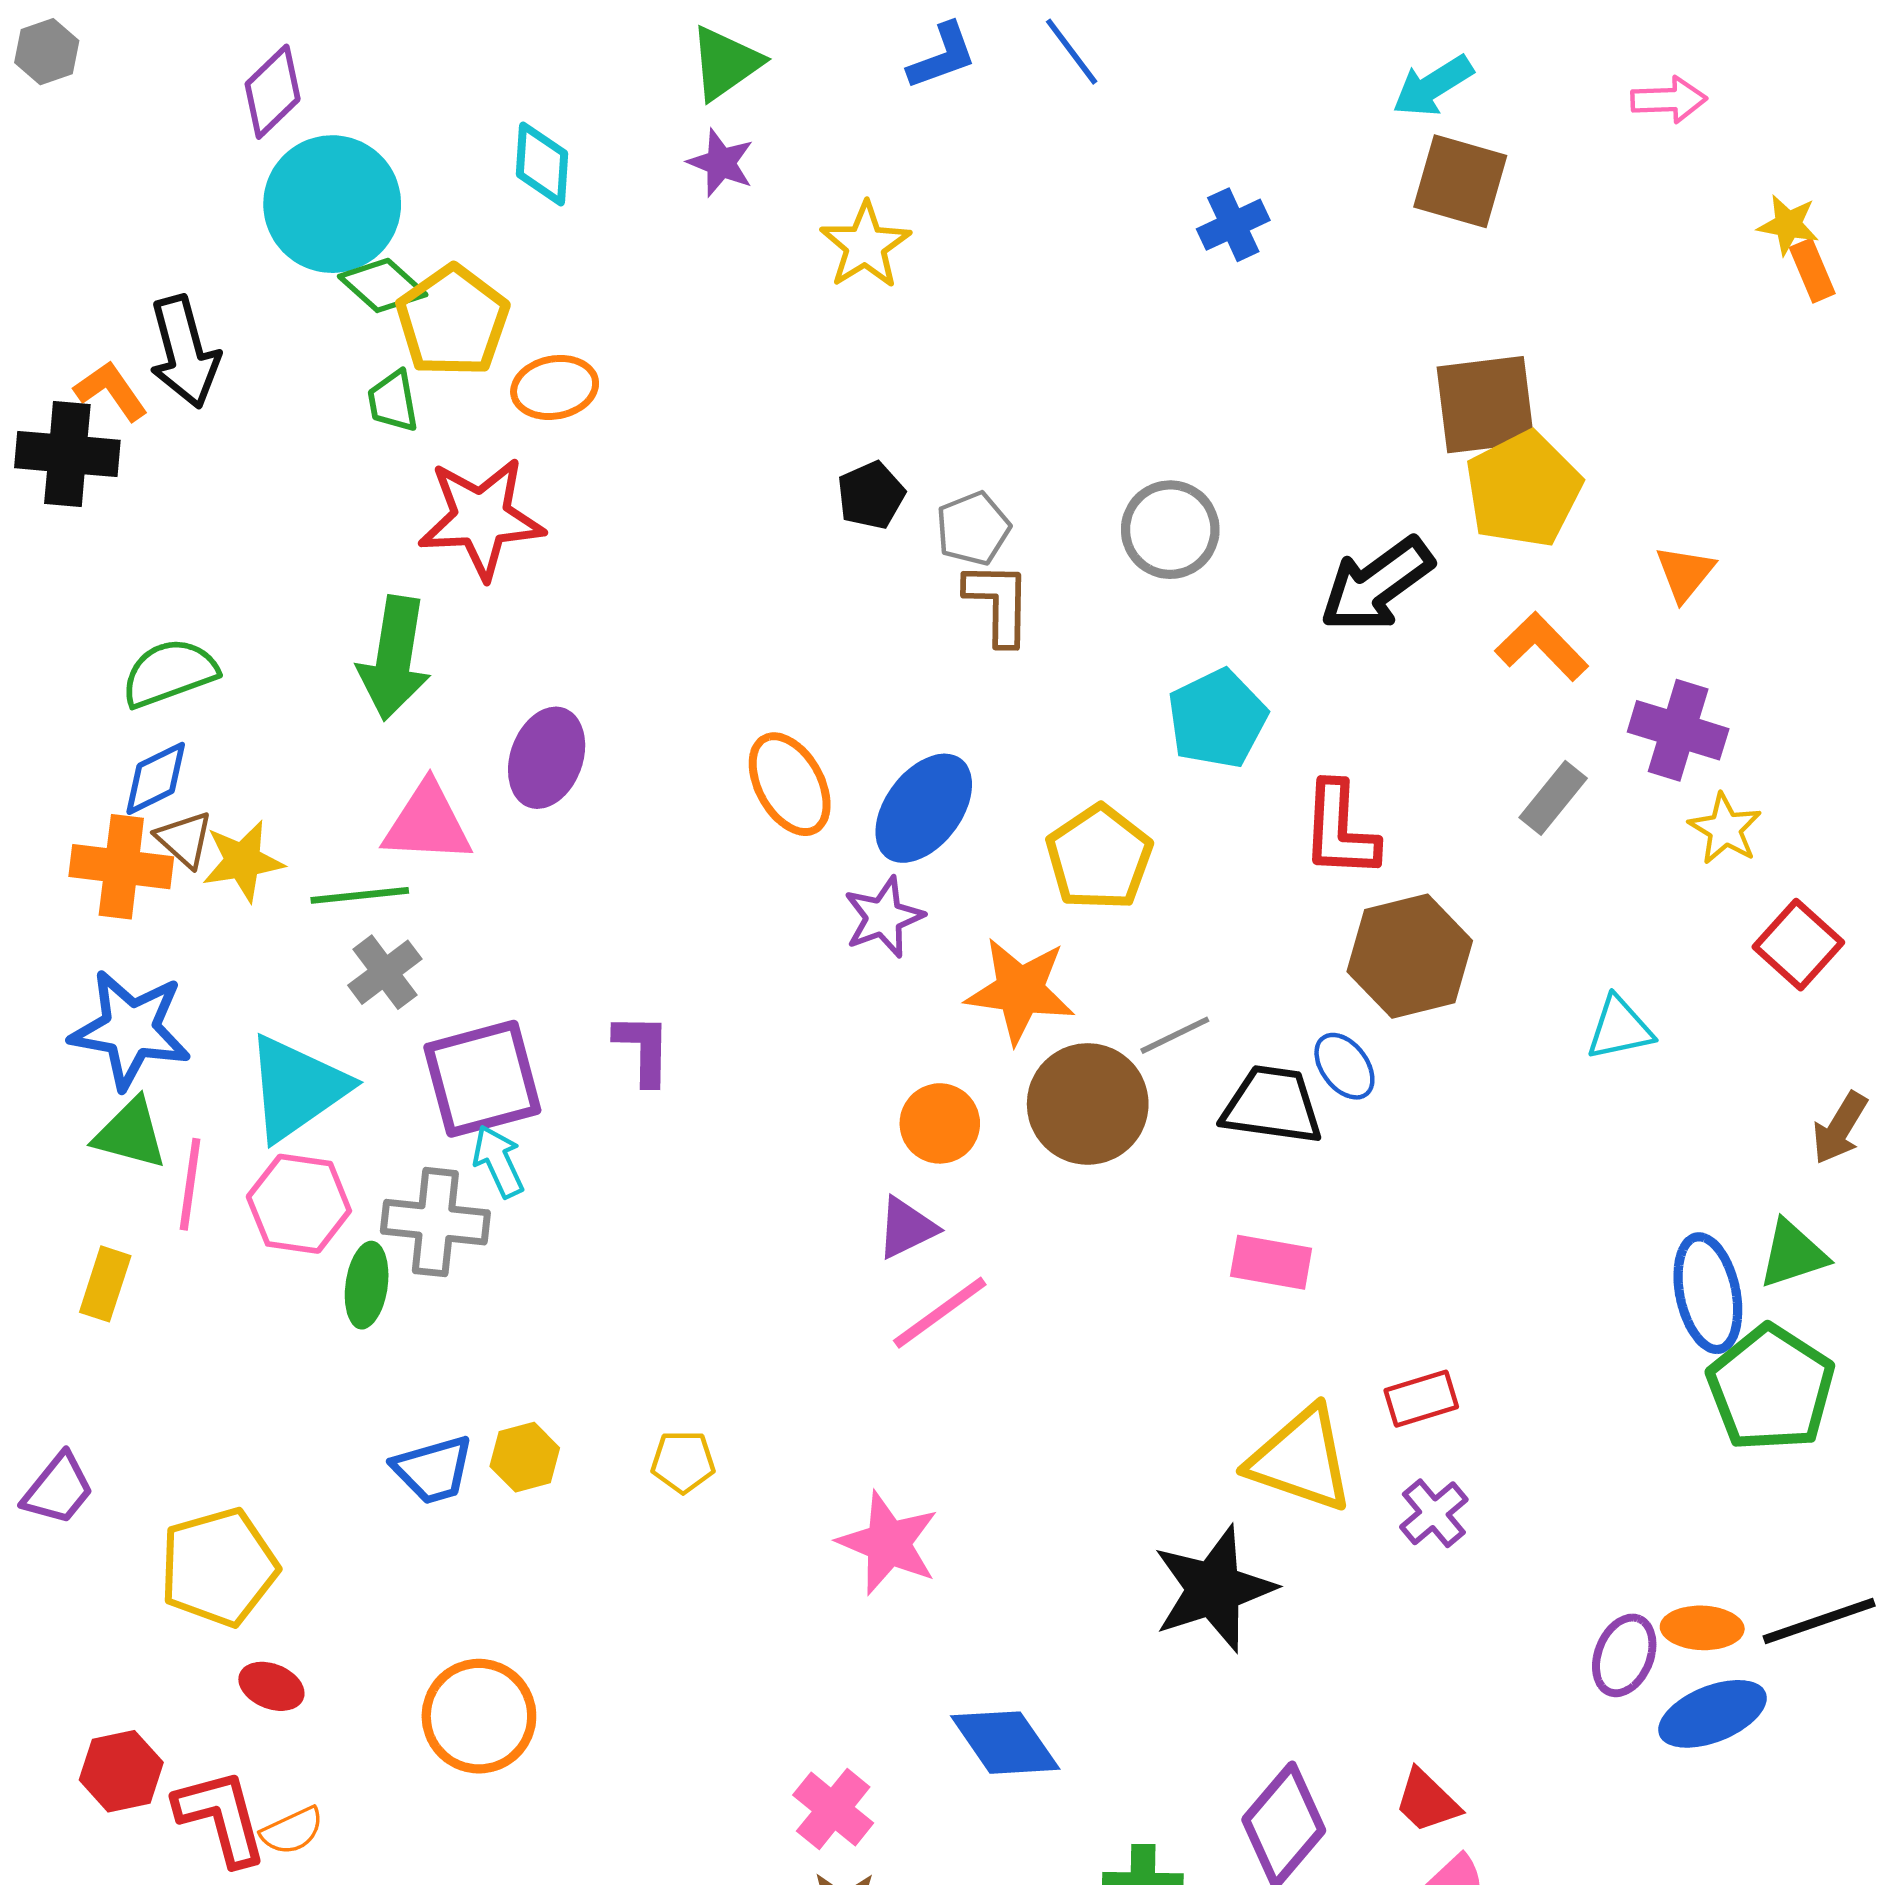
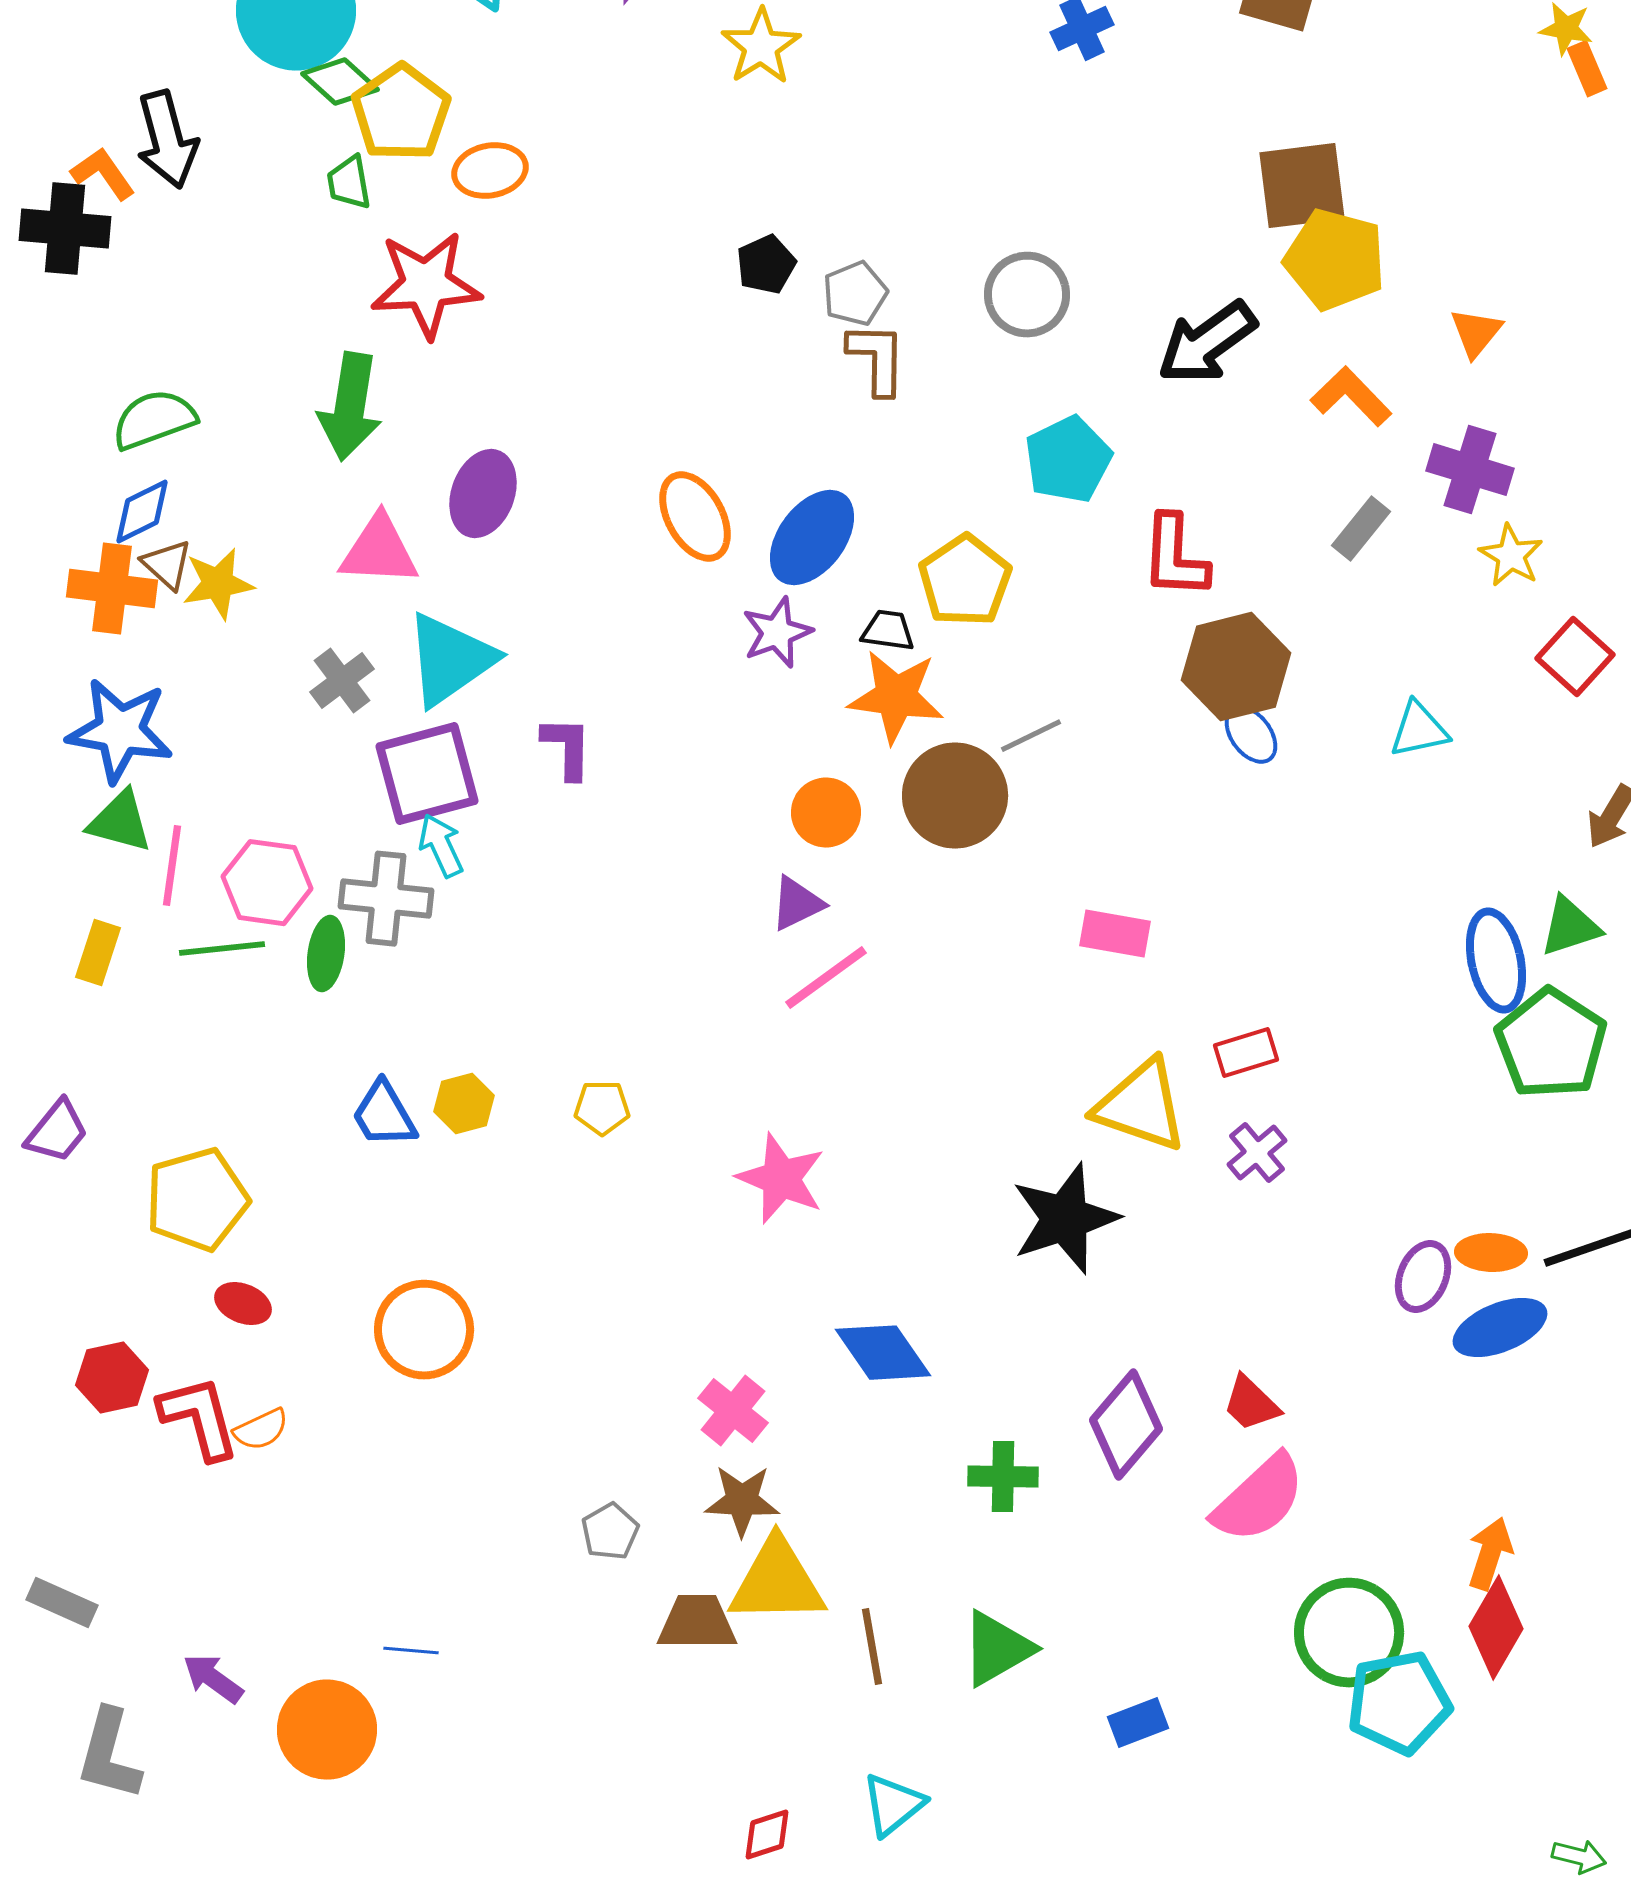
yellow pentagon: (1523, 490) -> (1335, 260), turned -30
green line: (360, 895) -> (222, 949), moved
blue ellipse: (1344, 1066) -> (1251, 735), moved
cyan triangle: (297, 1088) -> (450, 660), moved
black trapezoid: (1272, 1105) -> (888, 631), moved, size x0.6
blue trapezoid: (433, 1470) -> (384, 1115), turned 76

